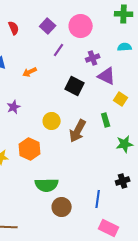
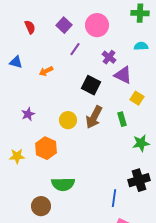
purple cross: (93, 58) -> (109, 57), turned -32
purple star: (14, 107) -> (28, 114), moved
brown arrow: (78, 131) -> (94, 117), moved
black cross: (123, 181) -> (139, 180), size x1.5
brown circle: (62, 207) -> (41, 206), moved

